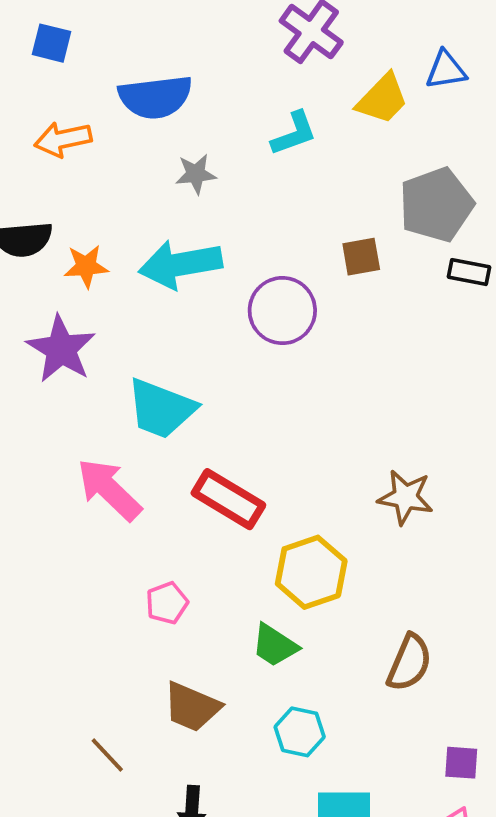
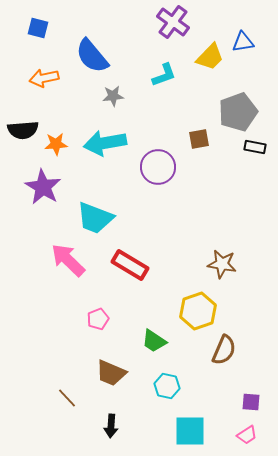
blue semicircle: (155, 97) -> (92, 56), turned 57
yellow hexagon: (311, 572) -> (198, 311), moved

